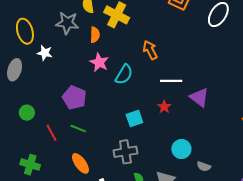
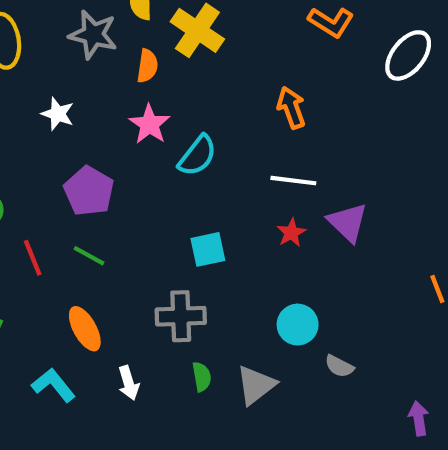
orange arrow: (150, 50) -> (291, 108), moved
white star: (45, 53) -> (58, 114), moved
red star: (164, 107) -> (291, 233), moved

